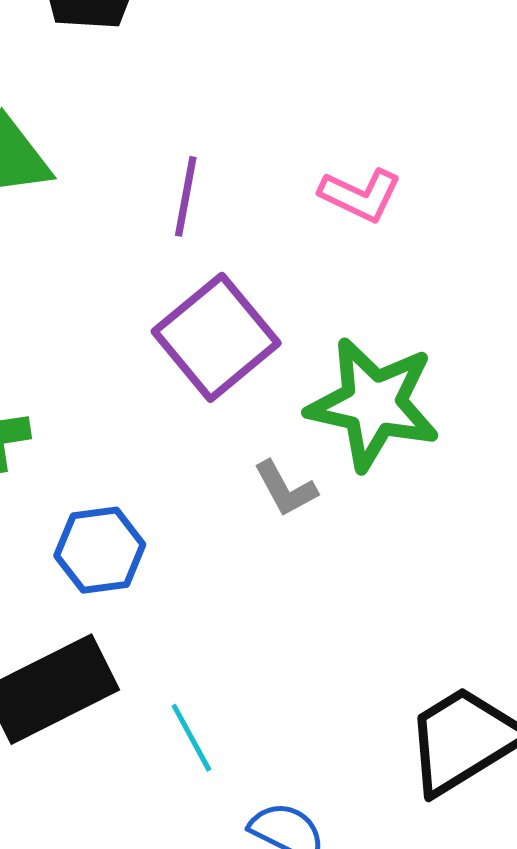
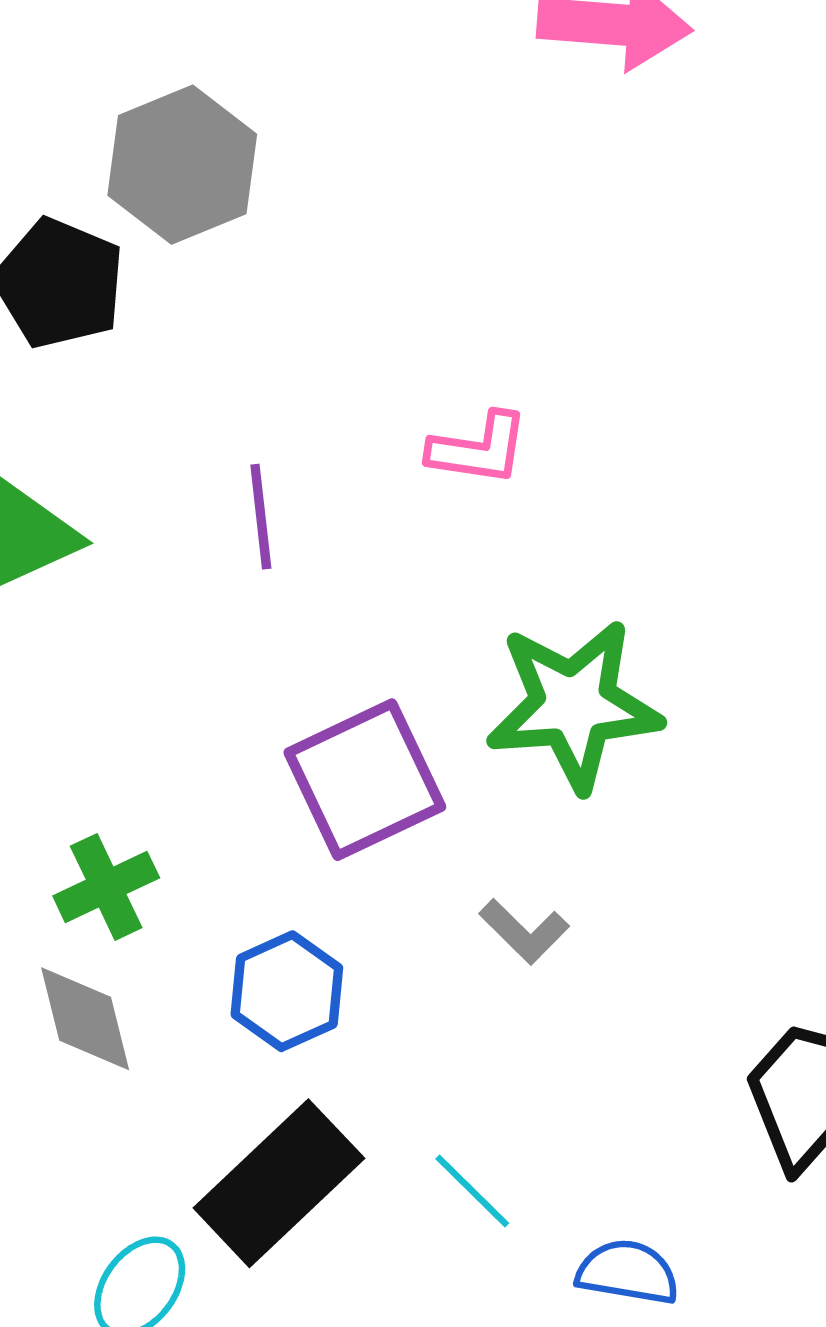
purple square: (216, 337) -> (365, 780), moved, turned 31
gray L-shape: (285, 489) -> (524, 931), moved

